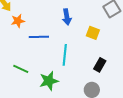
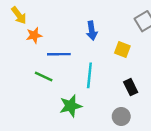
black rectangle: (100, 65) -> (131, 87), turned -56
green line: (21, 69) -> (44, 76), moved

